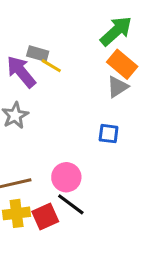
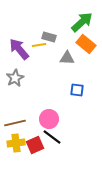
gray rectangle: (38, 54) -> (49, 37), moved
yellow line: (51, 66) -> (39, 45), turned -40
gray triangle: (118, 87) -> (67, 58), moved, turned 35

